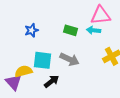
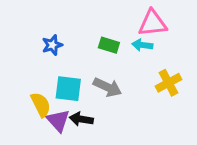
yellow semicircle: (24, 71) -> (41, 105), turned 78
black arrow: (52, 81) -> (81, 119), turned -133
purple triangle: (14, 82) -> (58, 121), moved

